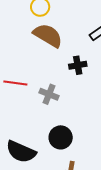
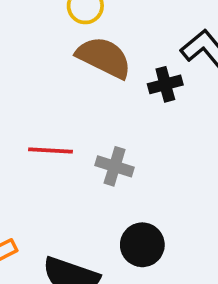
black cross: (78, 65) -> (165, 84), moved

